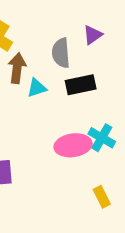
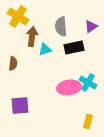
purple triangle: (93, 35) -> (91, 26), moved
yellow rectangle: (102, 197) -> (88, 121), turned 40

